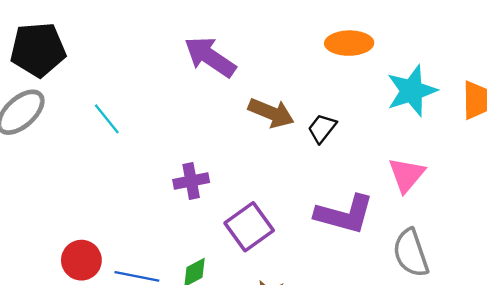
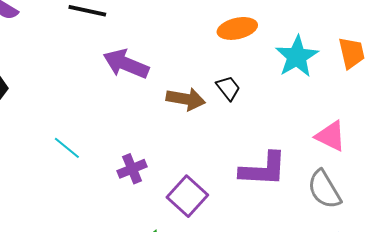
cyan line: (107, 119) -> (67, 148), moved
black trapezoid: (322, 128) -> (228, 88), moved, turned 116
pink triangle: (407, 175) -> (331, 136), moved, turned -32

